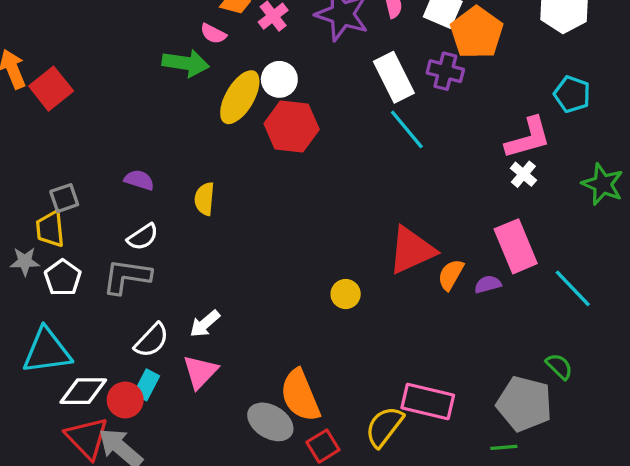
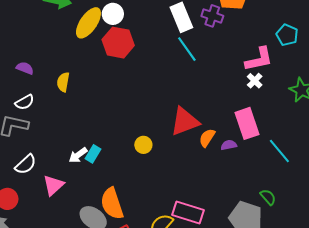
white arrow: (205, 324) -> (78, 155), moved
cyan rectangle: (147, 385) -> (93, 154), moved

